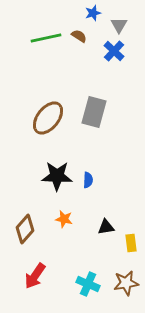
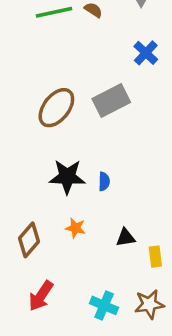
blue cross: (114, 51) -> (146, 53), moved
gray rectangle: (94, 112) -> (111, 100), turned 48

